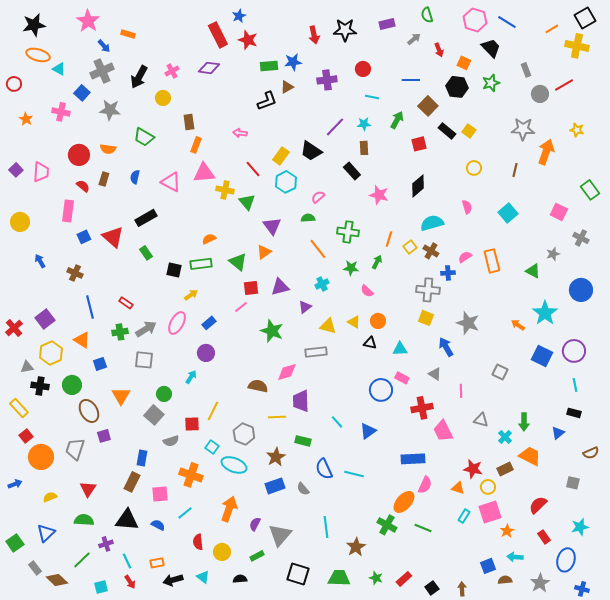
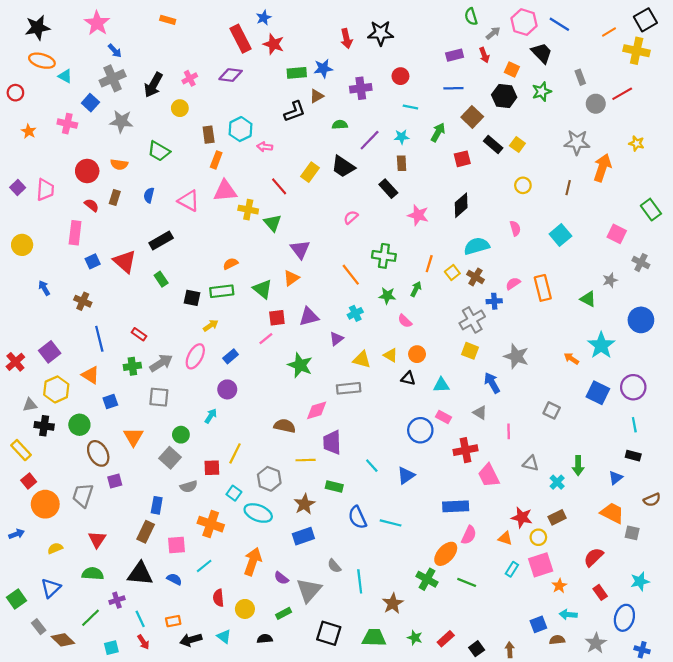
purple rectangle: (387, 24) -> (455, 55), moved
orange rectangle: (128, 34) -> (168, 20), moved
gray arrow: (414, 39) -> (493, 33), moved
cyan hexagon: (286, 182) -> (240, 129), moved
green semicircle: (308, 218) -> (340, 125), moved
gray cross: (428, 290) -> (472, 320), turned -35
orange trapezoid: (530, 456) -> (612, 513), moved
gray semicircle: (303, 489) -> (334, 566), moved
purple semicircle: (255, 524) -> (281, 578), turned -80

